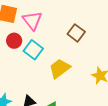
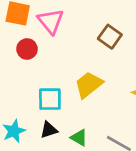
cyan square: (33, 50) -> (50, 99), moved, turned -36

